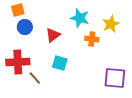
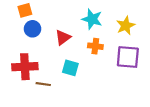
orange cross: (92, 39) -> (95, 46), moved
brown line: (35, 78) -> (43, 84), turned -40
purple square: (115, 78) -> (128, 57), moved

